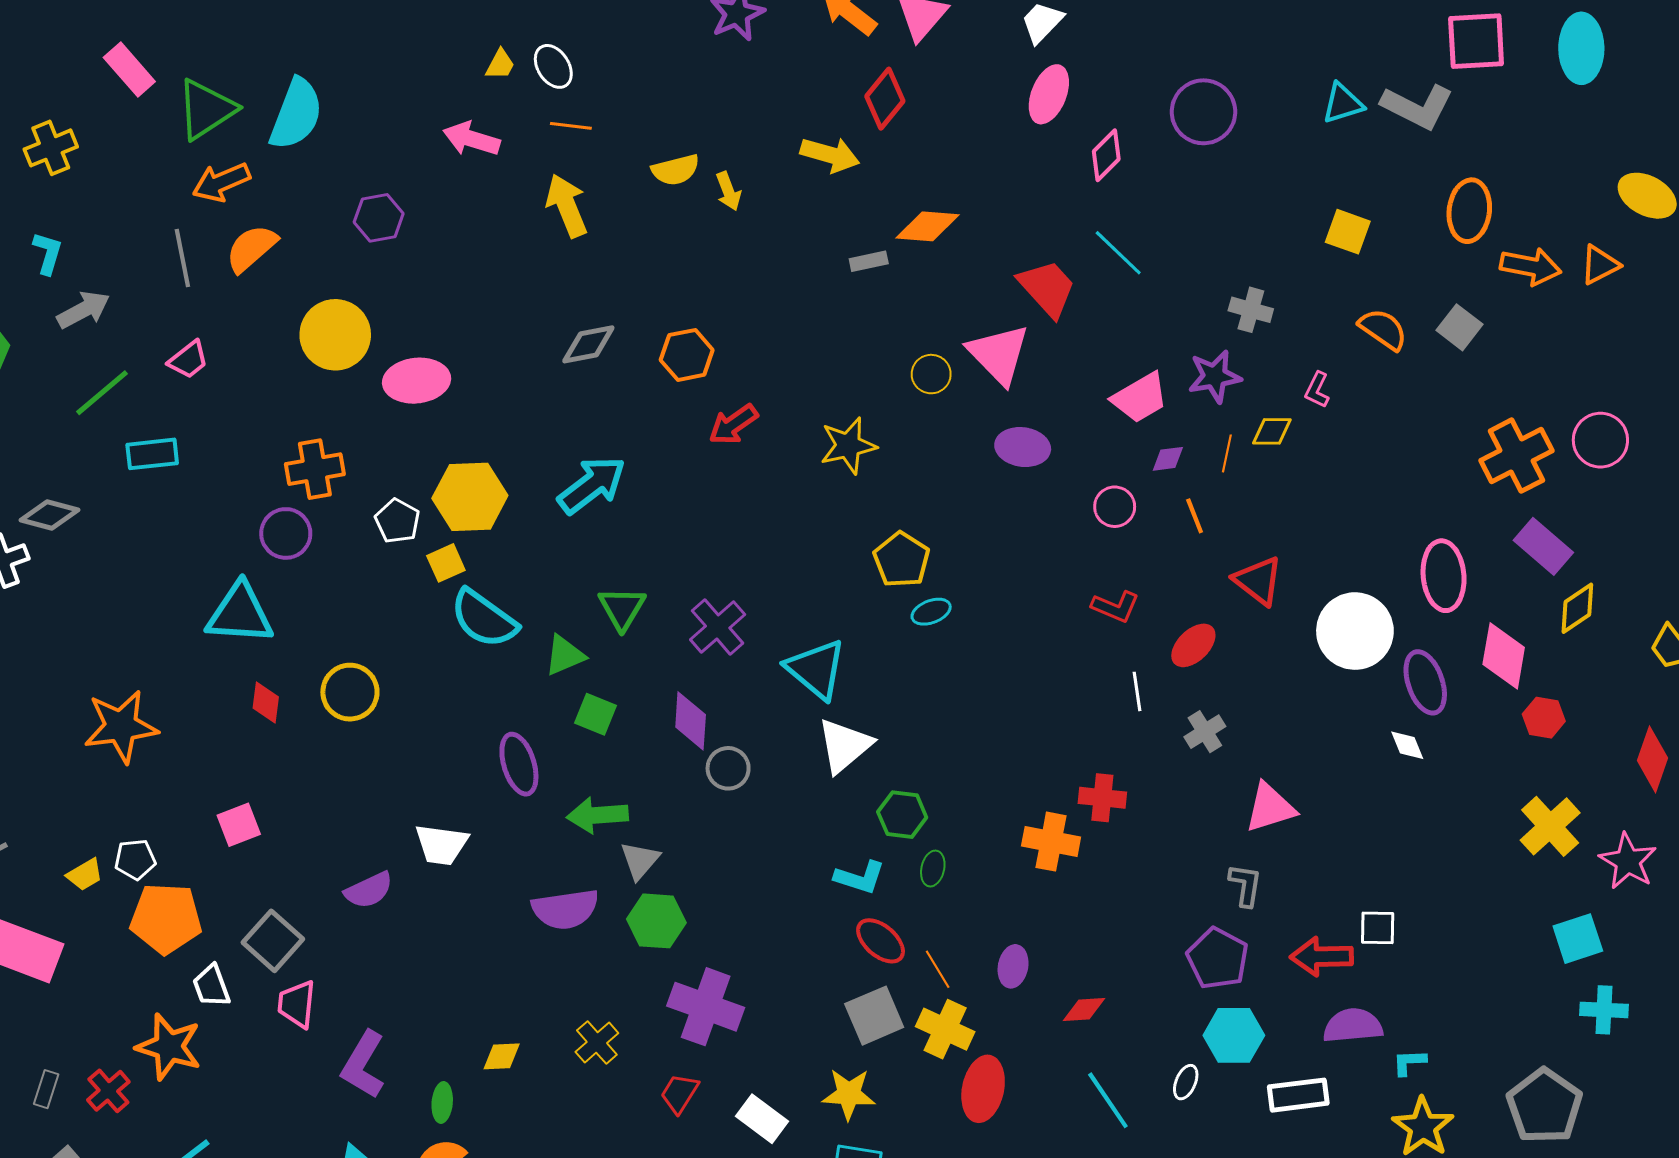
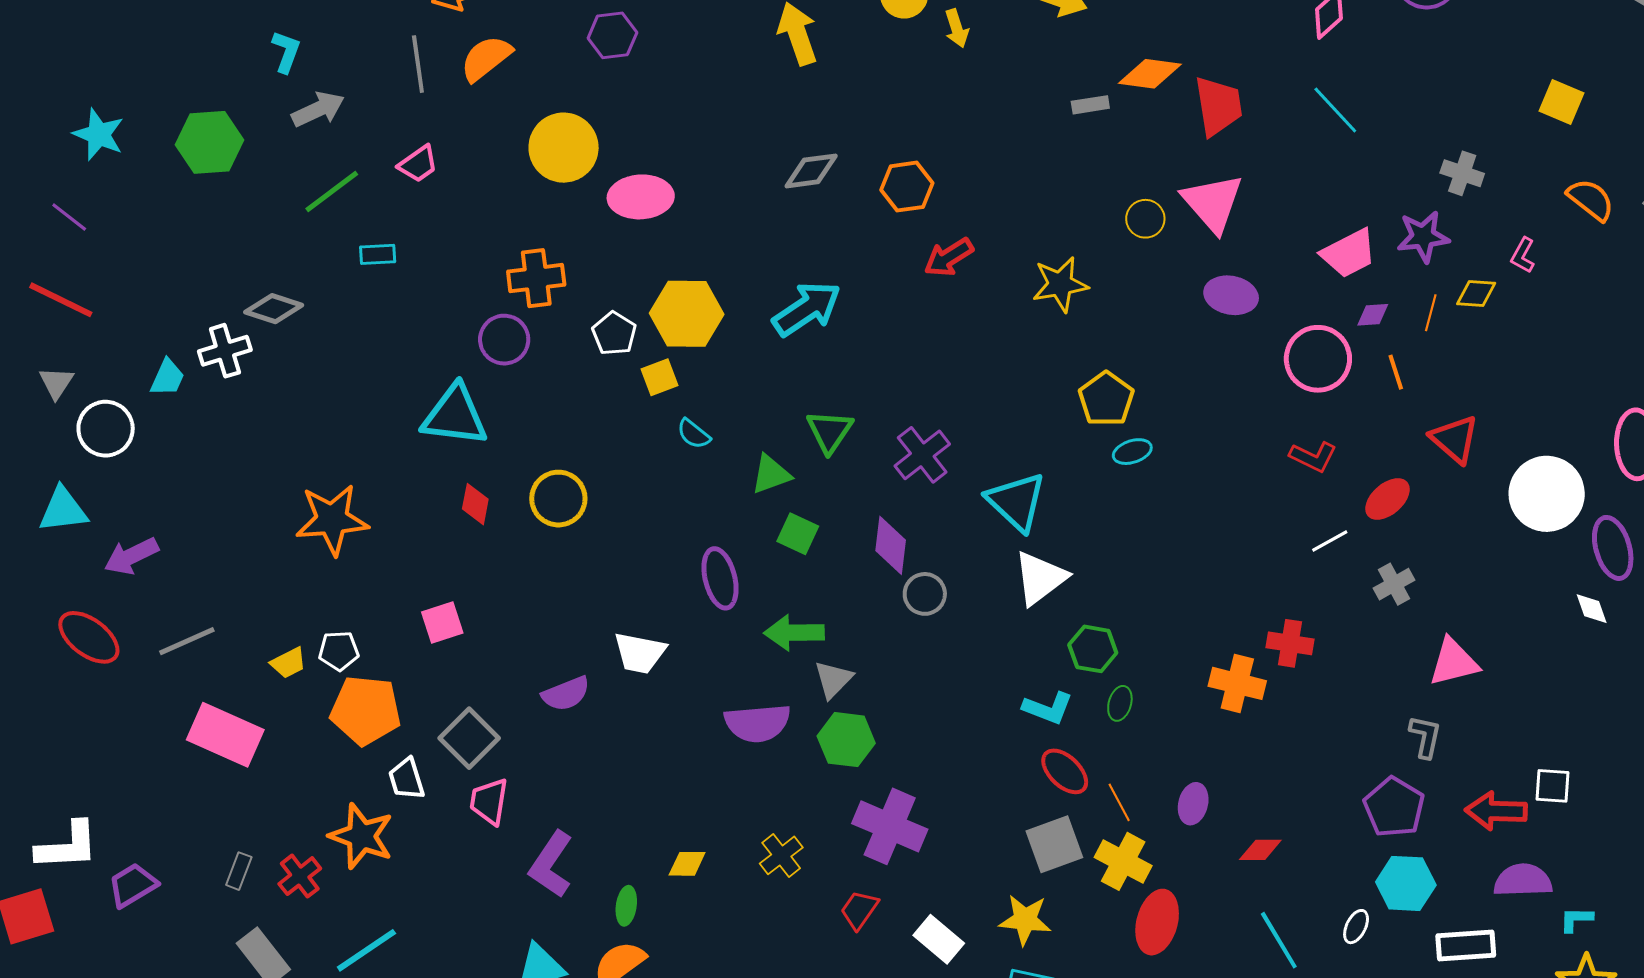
red trapezoid: (1047, 288) -> (1218, 106), moved, turned 30
cyan rectangle: (152, 454) -> (378, 254), size x0.7
pink circle: (1115, 507) -> (1318, 359), size x1.6
cyan semicircle: (484, 619) -> (694, 434), size x0.5
white line: (1137, 691) -> (1330, 541), turned 66

